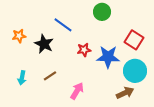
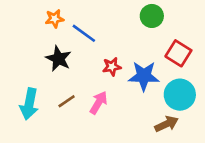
green circle: (102, 12) -> (152, 16), moved
orange star: (19, 36) -> (55, 19), moved
cyan arrow: (22, 78) -> (29, 104), size x1.6
pink arrow: (77, 91) -> (99, 103), moved

